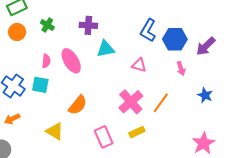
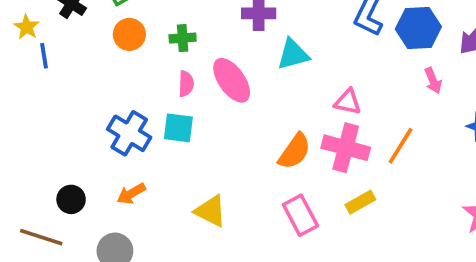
green cross: (47, 25) -> (183, 38), moved, turned -32
pink triangle: (139, 65) -> (348, 102), moved
pink cross: (131, 102) -> (346, 148), turned -30
orange semicircle: (78, 105) -> (295, 151), moved

